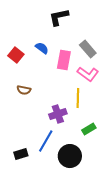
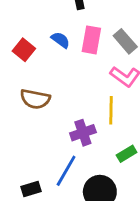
pink rectangle: (64, 60) -> (91, 40), moved
brown semicircle: (24, 90) -> (35, 99), size x1.5

